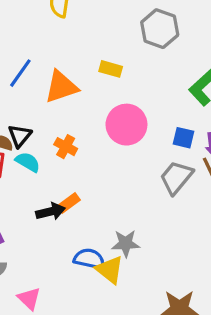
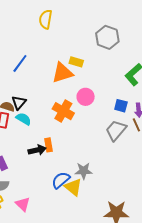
orange triangle: (61, 87) -> (62, 73), moved
pink circle: (126, 125) -> (86, 97), size x0.7
orange cross: (66, 147) -> (63, 111), moved, size x1.5
orange rectangle: (69, 203) -> (49, 145), turned -64
blue semicircle: (89, 259) -> (61, 180), turned -54

